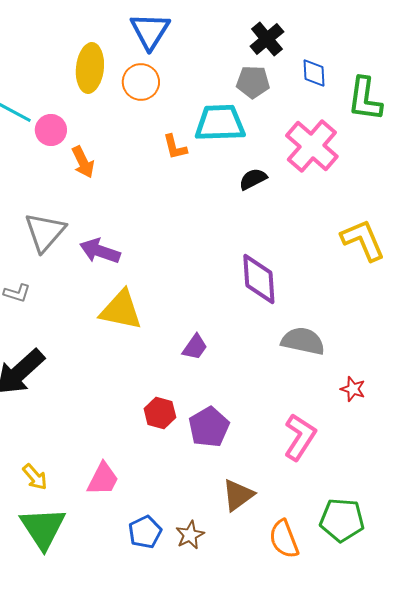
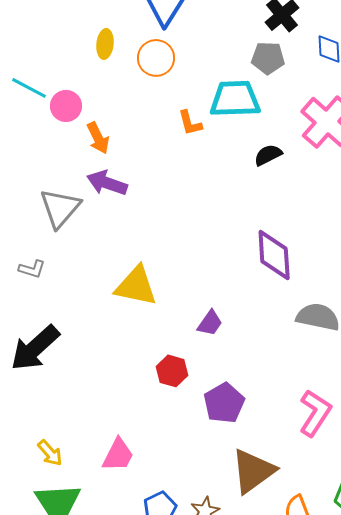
yellow ellipse: (90, 68) -> (105, 44), size x0.6
purple arrow: (100, 251) -> (107, 183), moved
red hexagon: (160, 413) -> (172, 371), moved
brown triangle: (238, 495) -> (253, 471), size x1.4

